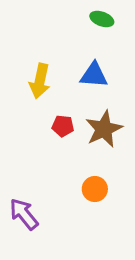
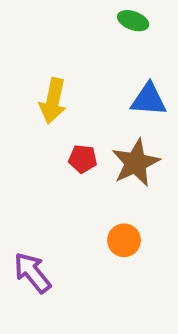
blue triangle: (94, 75) -> (149, 99), moved

